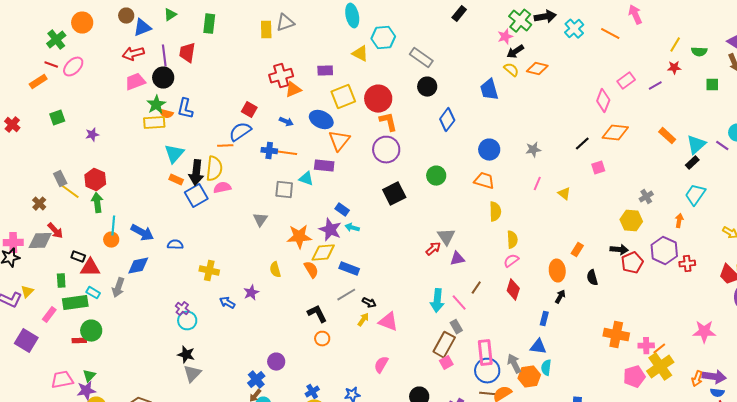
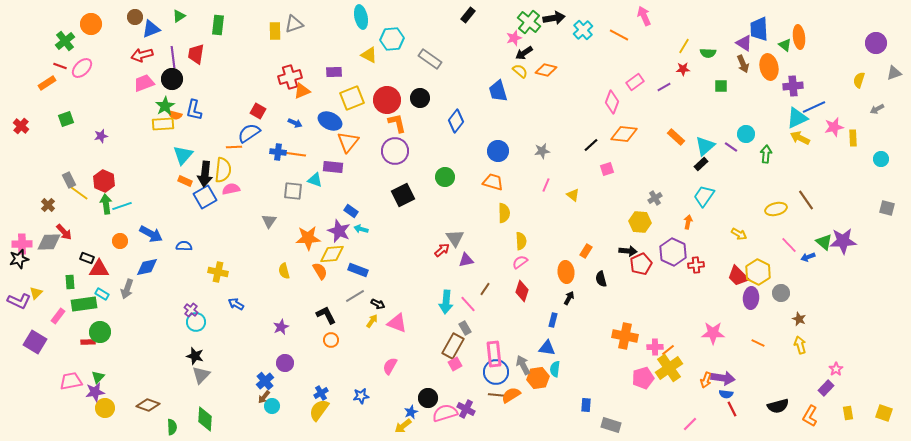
black circle: (427, 87) -> (420, 98), moved
cyan line: (113, 226) -> (122, 206), moved, turned 66
purple star: (251, 293) -> (281, 327), moved

